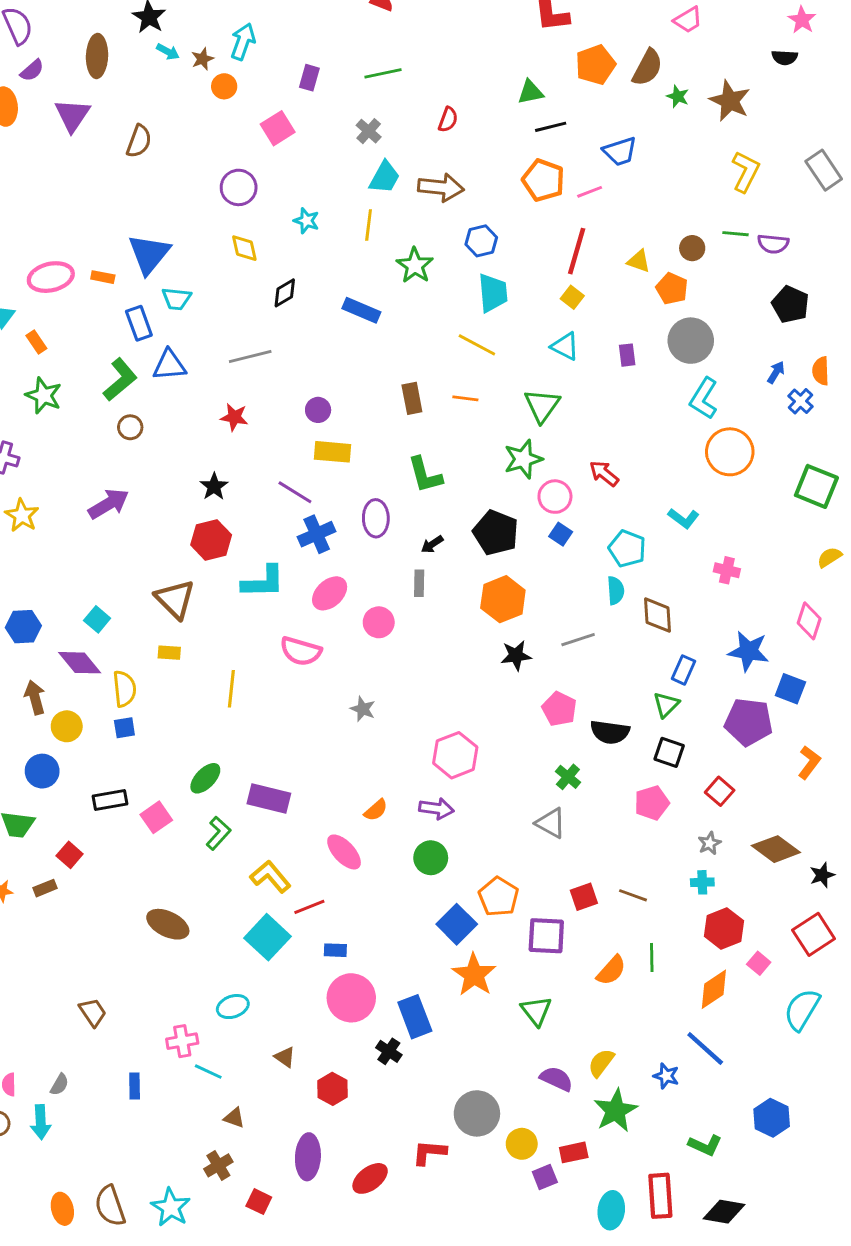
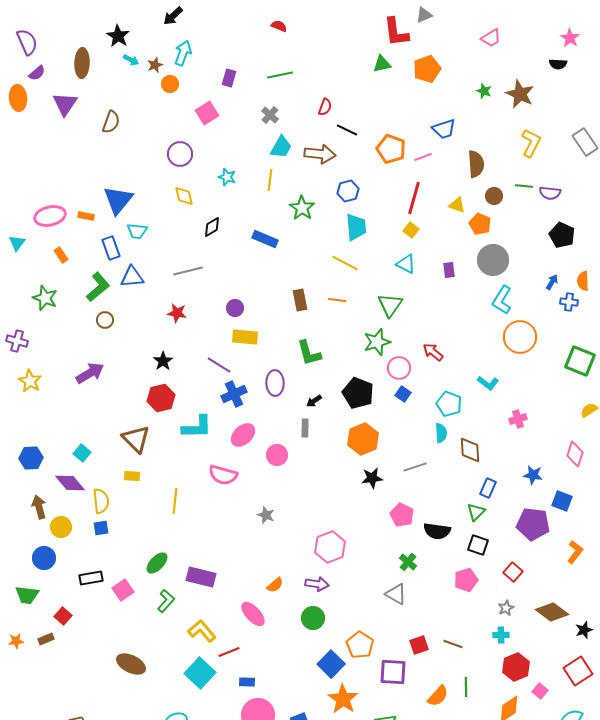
brown semicircle: (647, 68) -> (476, 164), moved, turned -32
green triangle: (530, 92) -> (382, 64), moved
black line: (551, 127) -> (347, 130), moved, turned 40
orange rectangle: (36, 342) -> (61, 255), moved
blue cross: (801, 401) -> (569, 302), turned -36
pink cross: (727, 570) -> (518, 419), turned -30
blue star: (749, 651) -> (533, 475), size x0.7

